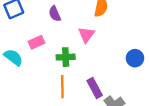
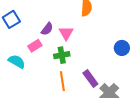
purple semicircle: (55, 14) -> (47, 29), moved, turned -112
pink triangle: (86, 35) -> (66, 33), moved

